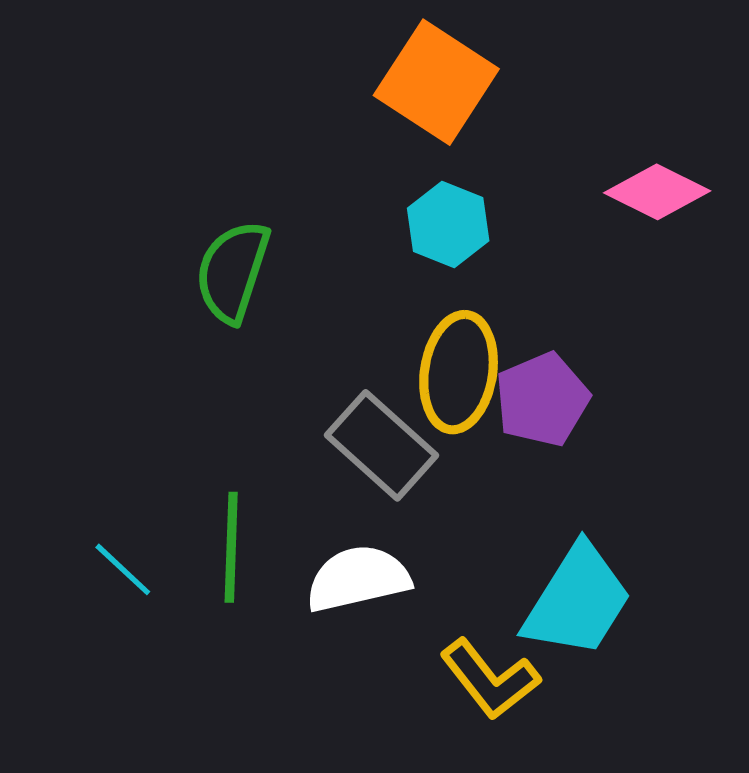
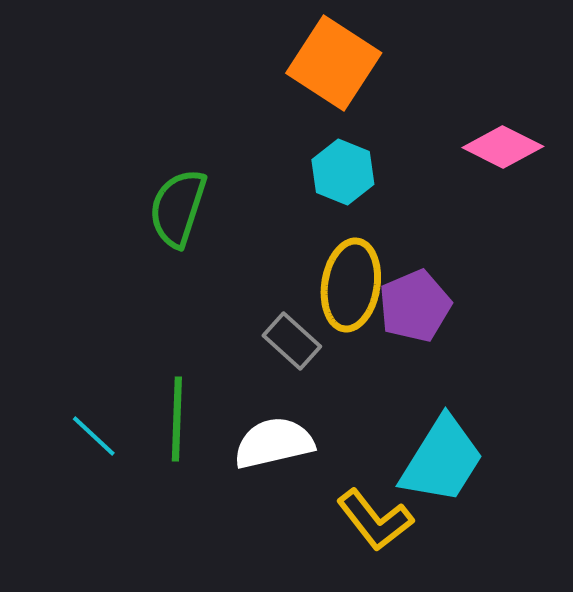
gray rectangle: (381, 445) -> (292, 341), size x0.7

